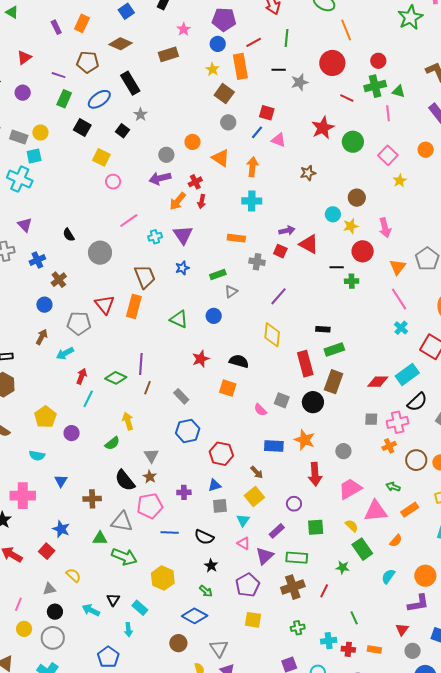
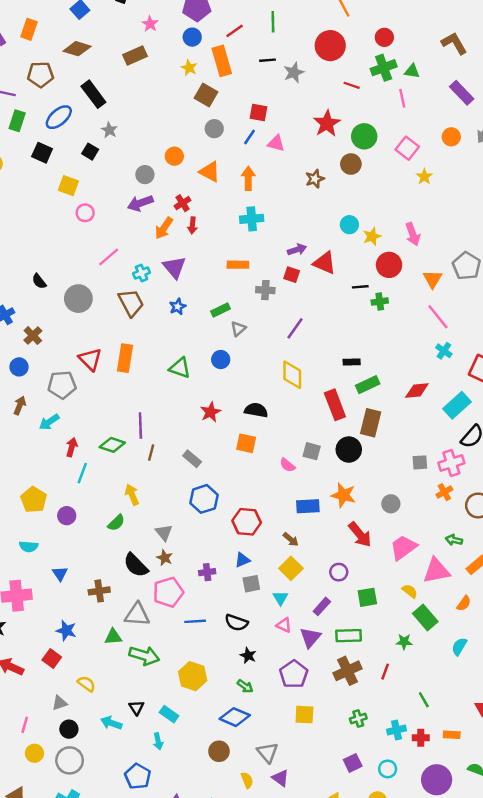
brown circle: (357, 198) -> (351, 164), moved
brown trapezoid: (145, 277) -> (131, 303), moved
red diamond: (378, 382) -> (417, 390), moved
red arrow: (315, 474) -> (360, 535), turned -30

